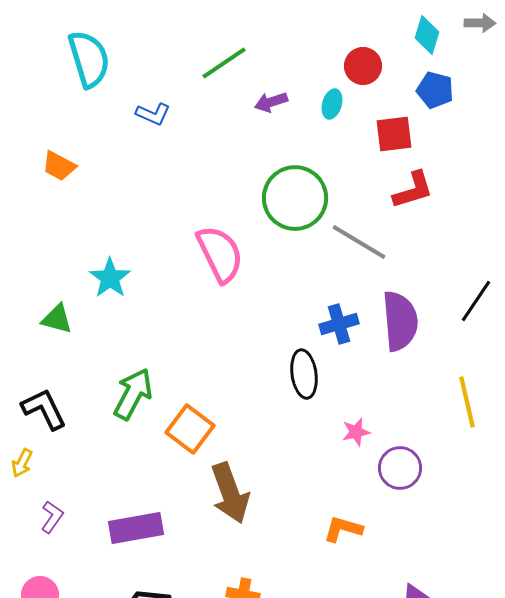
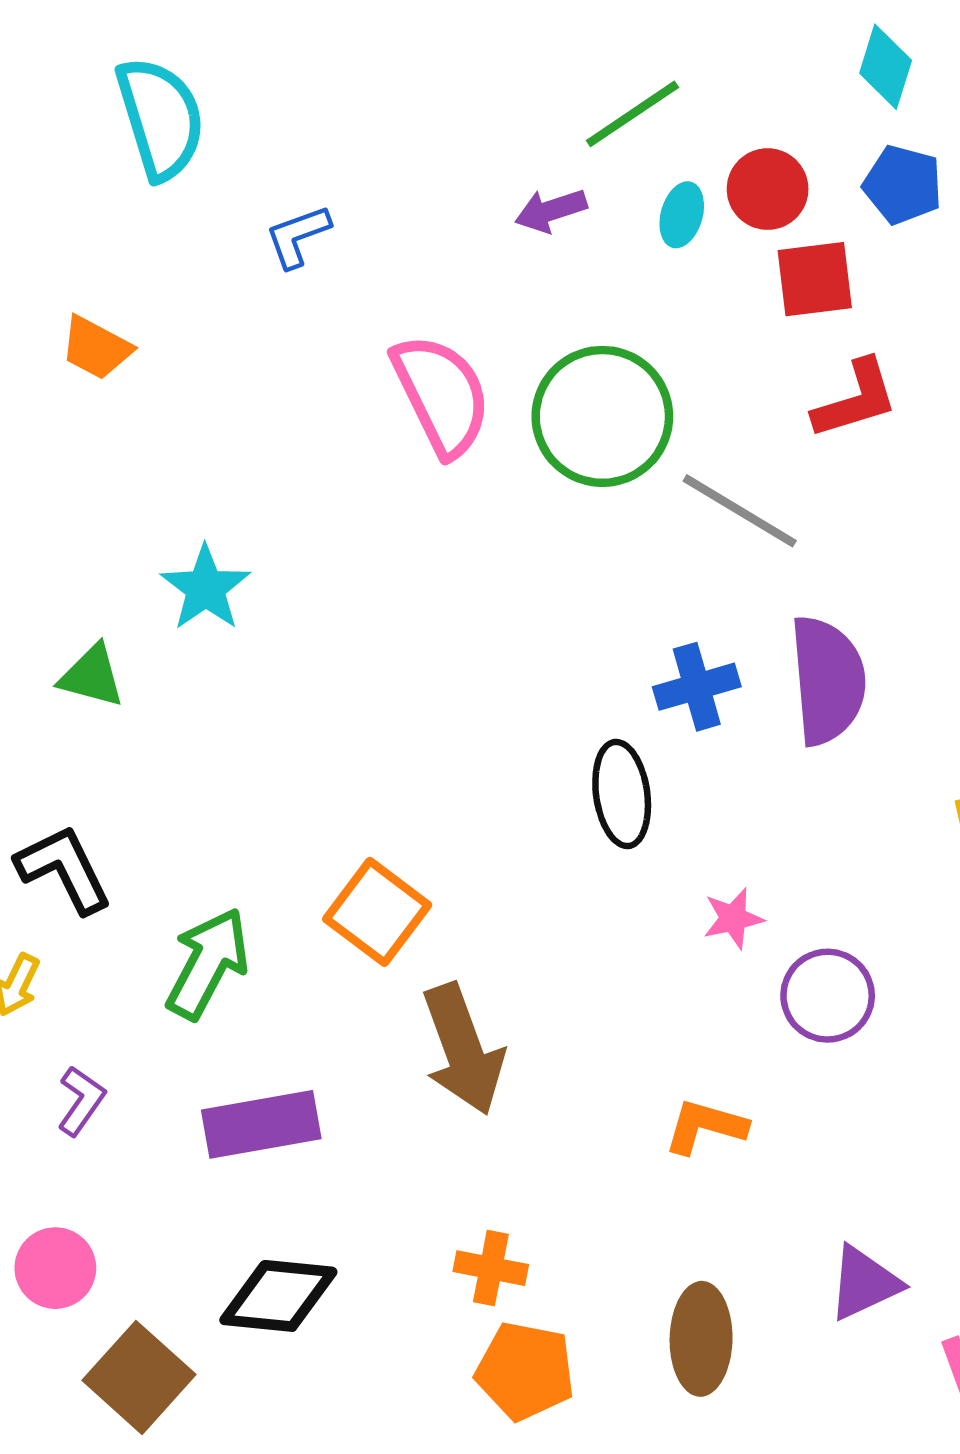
green line: (224, 63) -> (632, 114), moved
red circle: (363, 66) -> (768, 189), moved
blue L-shape: (153, 114) -> (298, 236), turned 136
pink semicircle: (220, 254) -> (441, 395), moved
green arrow: (133, 394) -> (208, 963), moved

